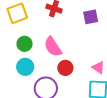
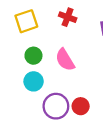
red circle: (65, 68) -> (81, 106), moved

